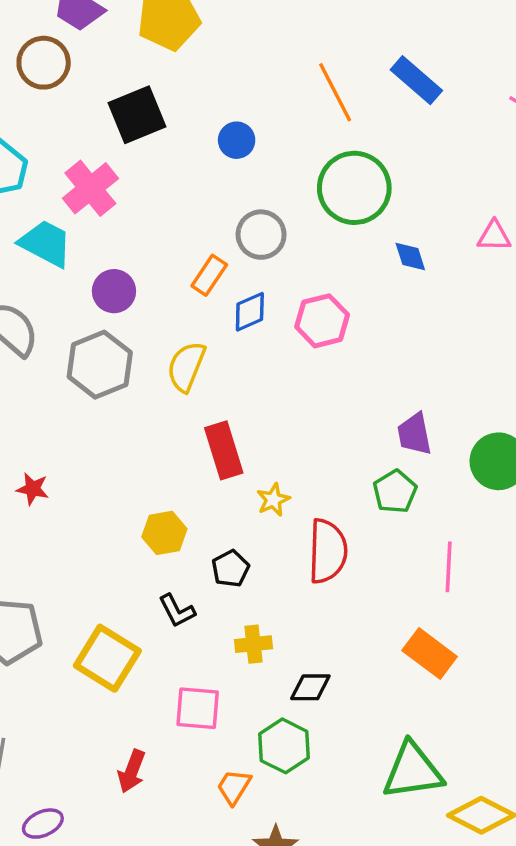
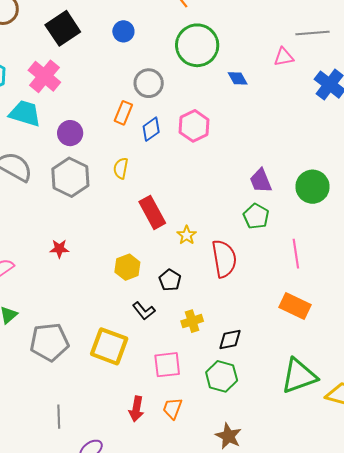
yellow semicircle: (186, 367) -> (121, 168), size x0.7
red star: (33, 489) -> (59, 249), moved
orange trapezoid: (234, 787) -> (172, 408), moved

